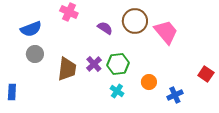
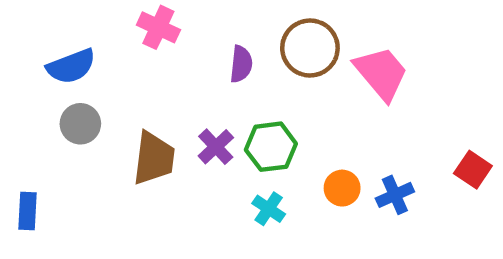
purple semicircle: (105, 28) -> (241, 64), turned 63
blue cross: (175, 95) -> (395, 195), moved

